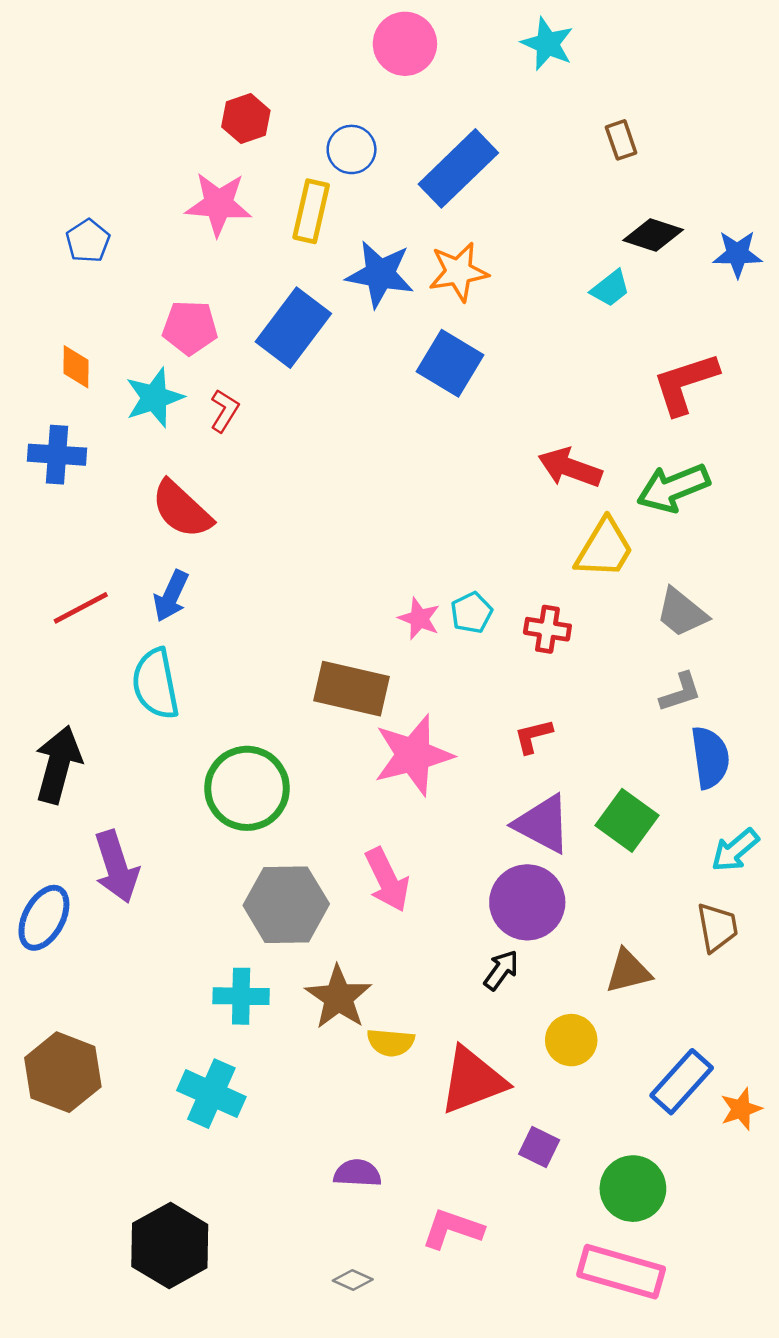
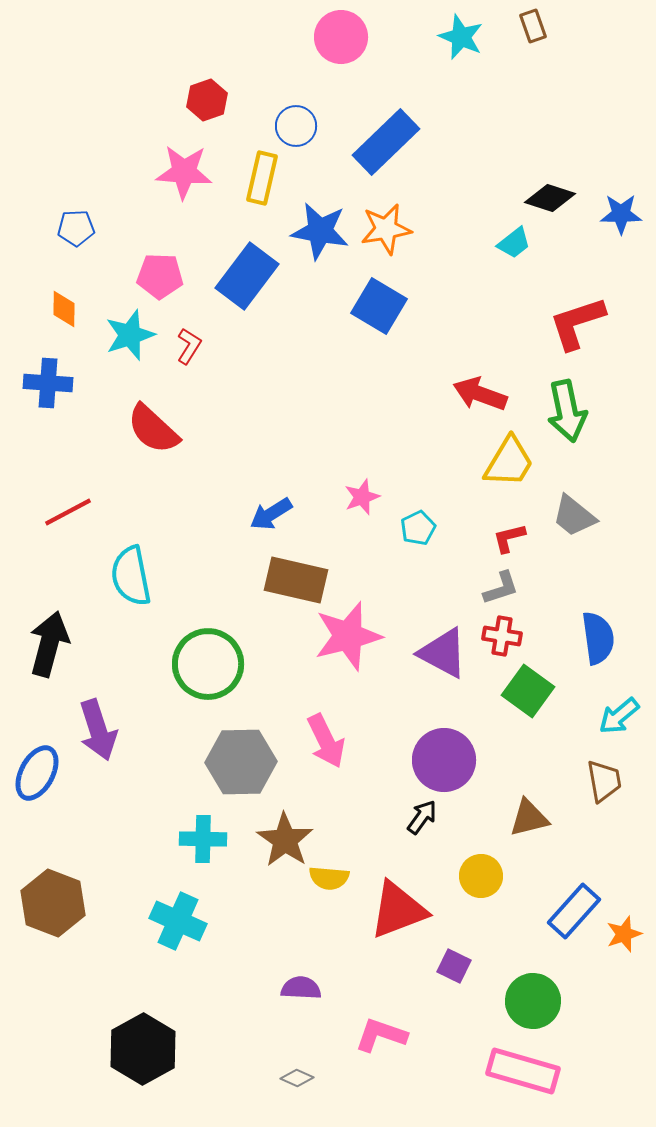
brown rectangle: (621, 140) -> (533, 26), moved
blue pentagon: (88, 241) -> (76, 228), moved, turned 30
green arrow: (673, 488) -> (567, 411), turned -80
blue arrow: (171, 596) -> (271, 514), moved, turned 33
cyan pentagon: (471, 613) -> (418, 528), moved
pink star: (419, 619) -> (362, 497), moved, turned 30
red cross: (547, 629) -> (502, 636), moved
gray L-shape: (680, 692) -> (501, 588), moved
red L-shape: (533, 736) -> (509, 538), moved
purple triangle: (543, 824) -> (443, 653), moved

